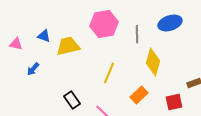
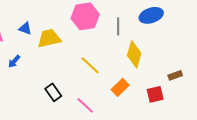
yellow line: (109, 73) -> (90, 65), turned -70

